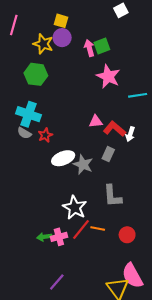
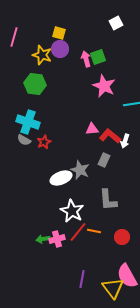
white ellipse: (63, 158) -> (61, 178), moved
purple line: (57, 282) -> (82, 279), moved, turned -30

